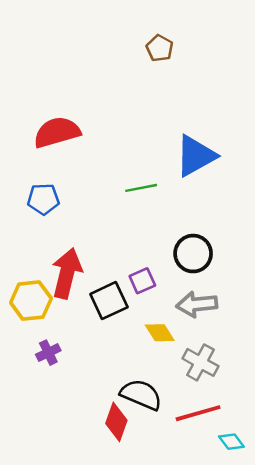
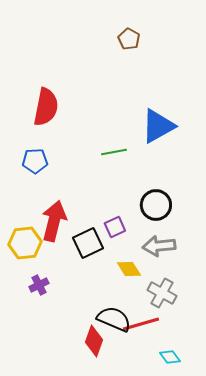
red semicircle: (57, 132) -> (46, 107), turned 117
red line: (198, 413) -> (141, 324), moved
cyan diamond: (231, 442) -> (170, 357), moved

